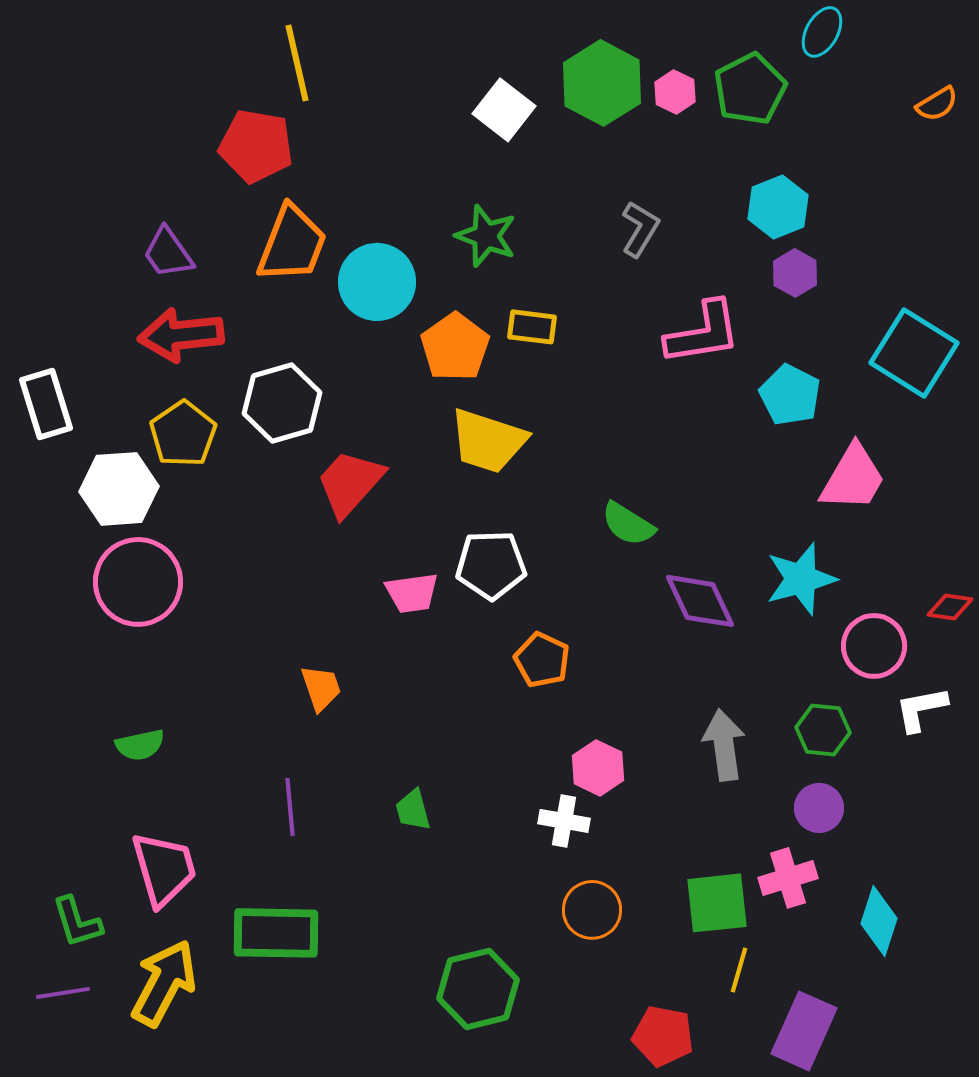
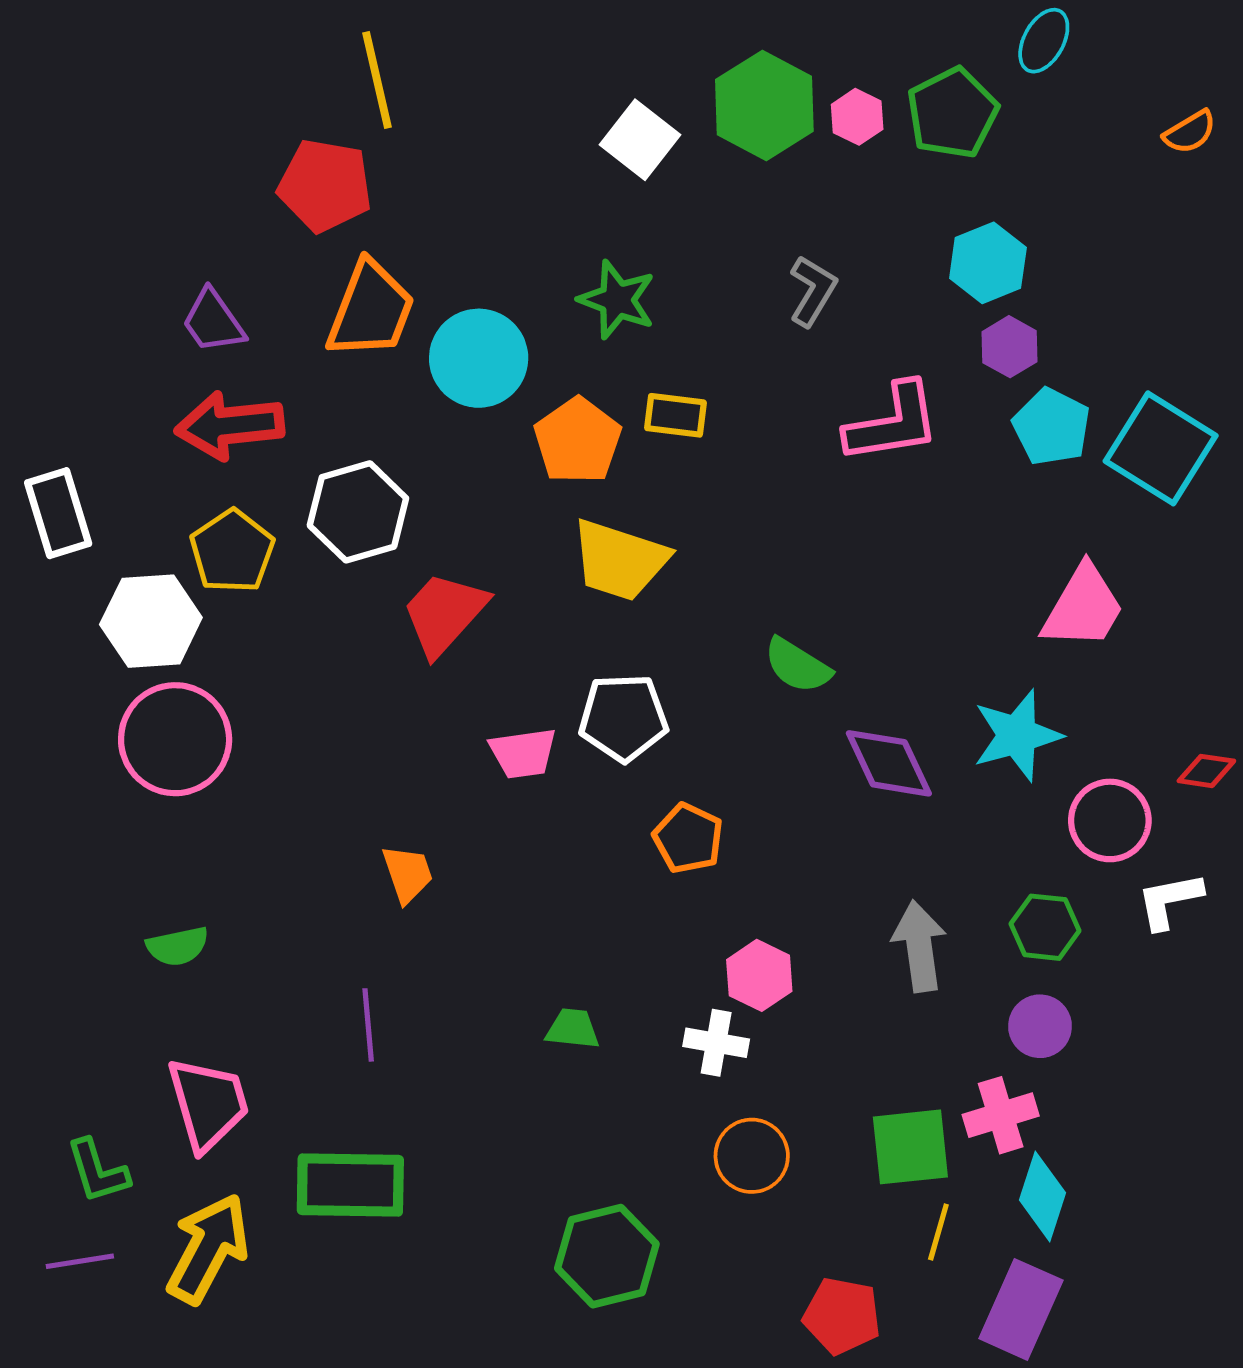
cyan pentagon: (790, 395) -> (1051, 427), moved
green trapezoid: (413, 810) -> (573, 1029), moved, turned 111
cyan diamond: (879, 921) -> (1043, 1196), moved

